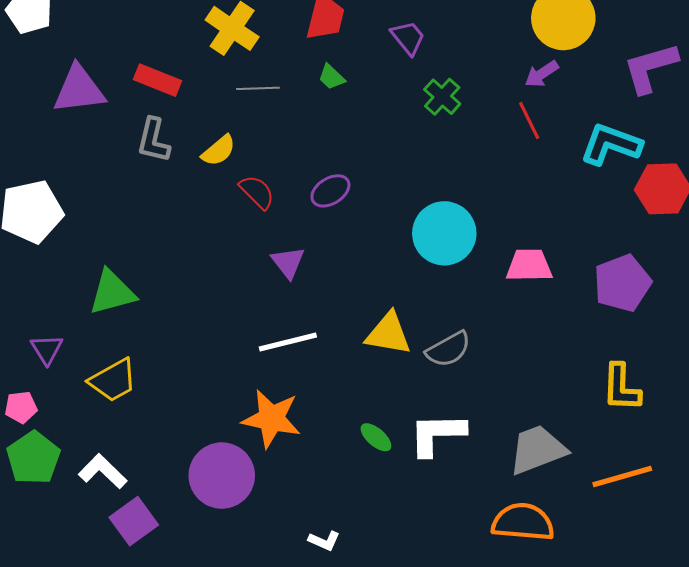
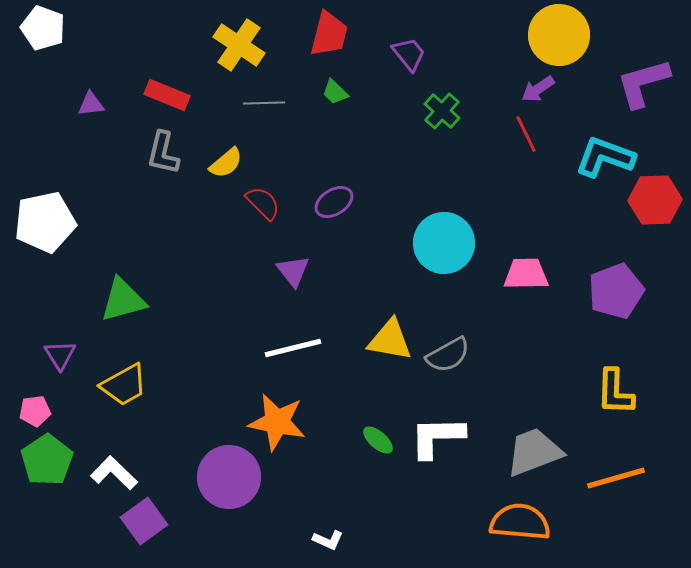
purple triangle: (79, 89) -> (91, 104), size x0.5

